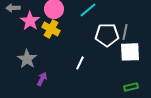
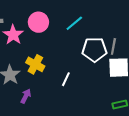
yellow cross: (51, 29) -> (35, 64), moved

